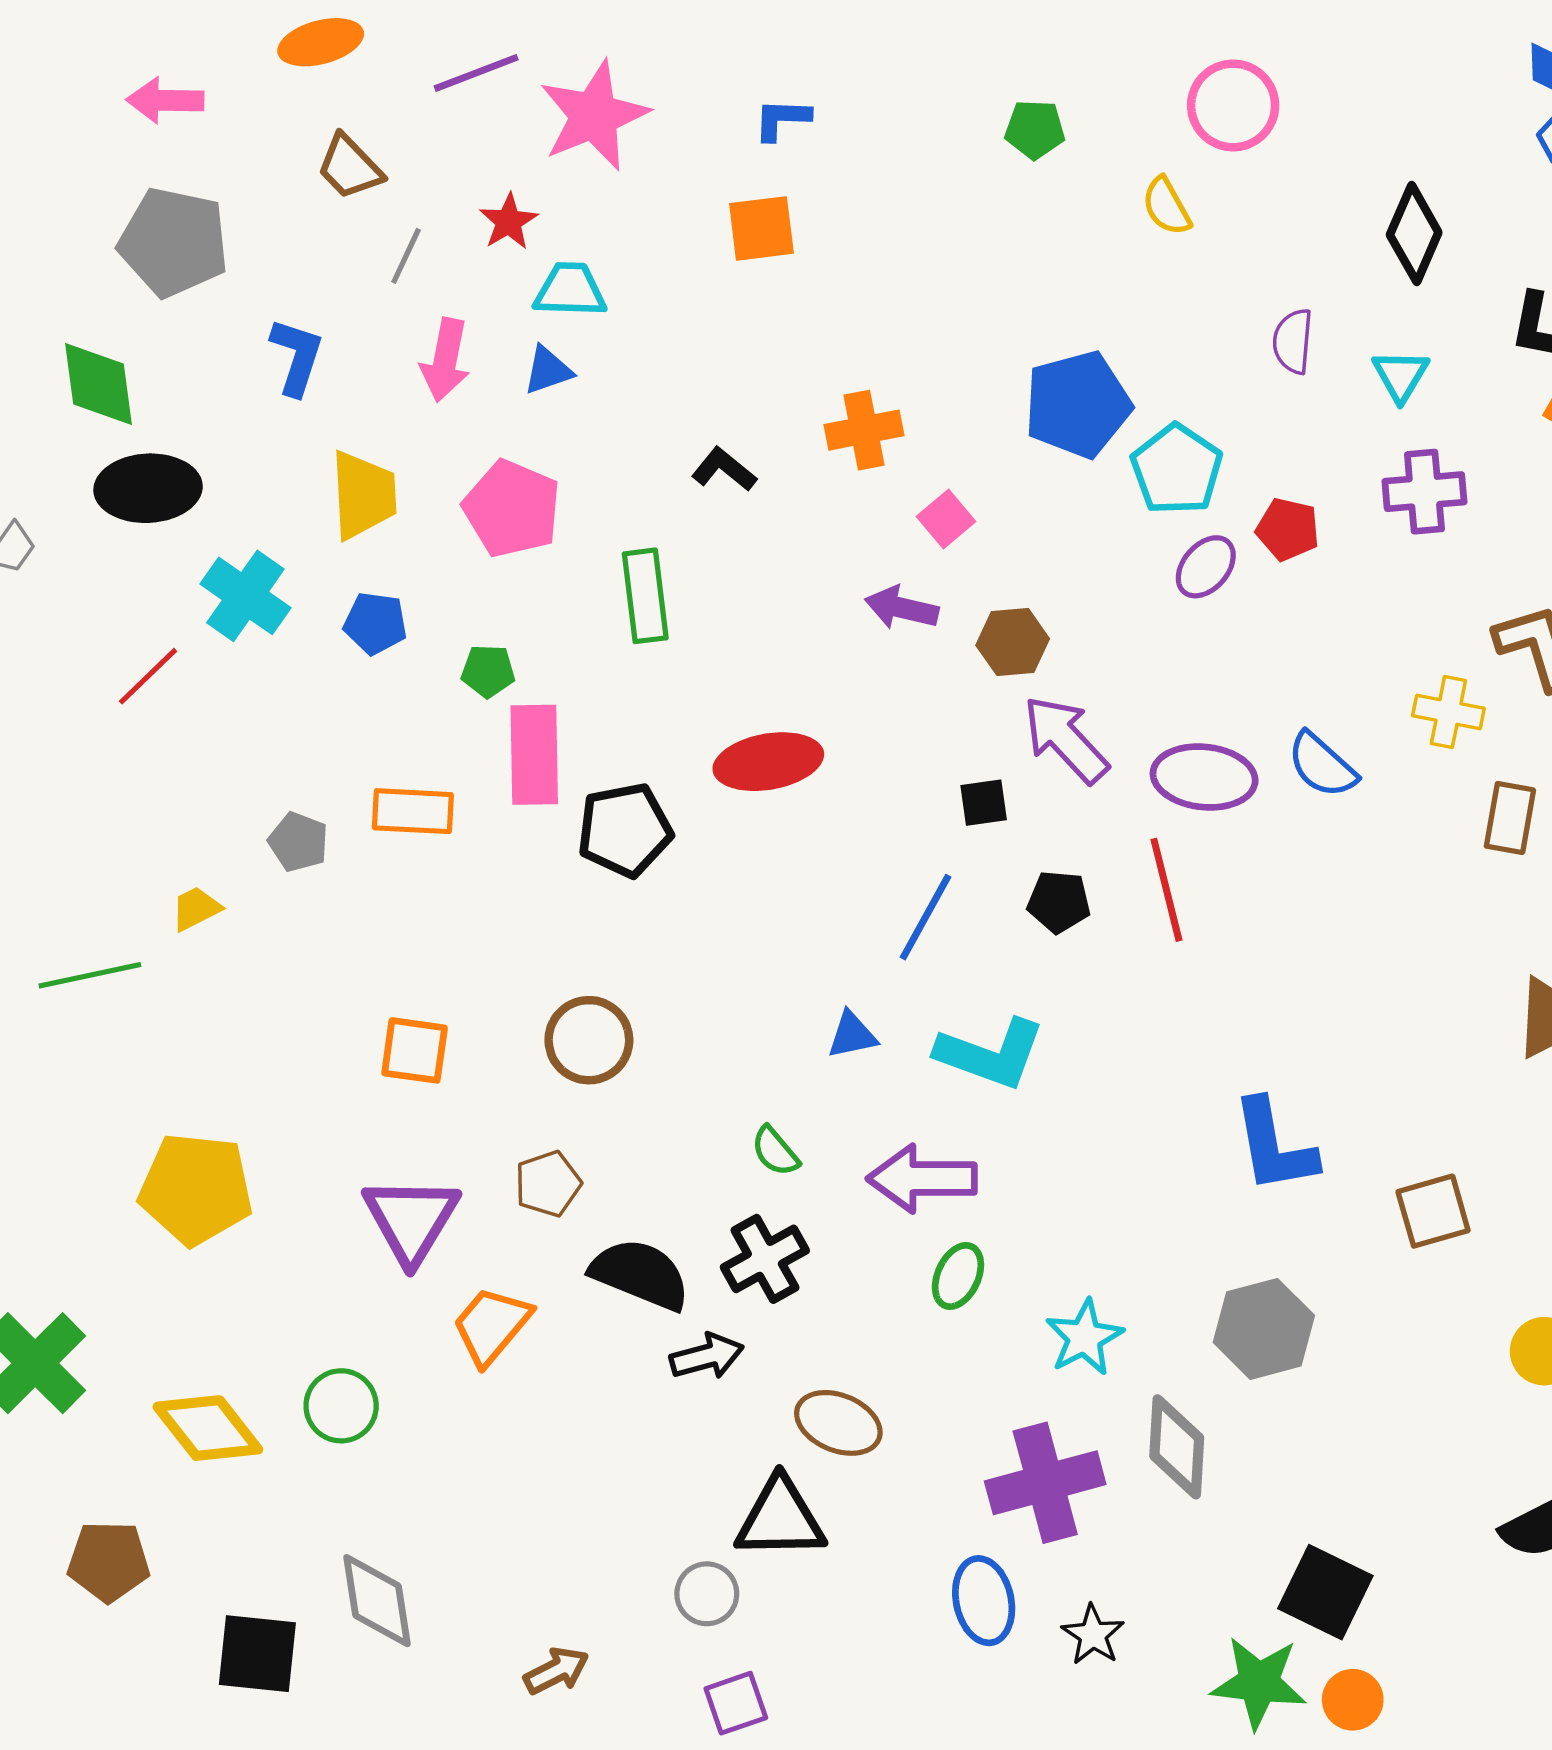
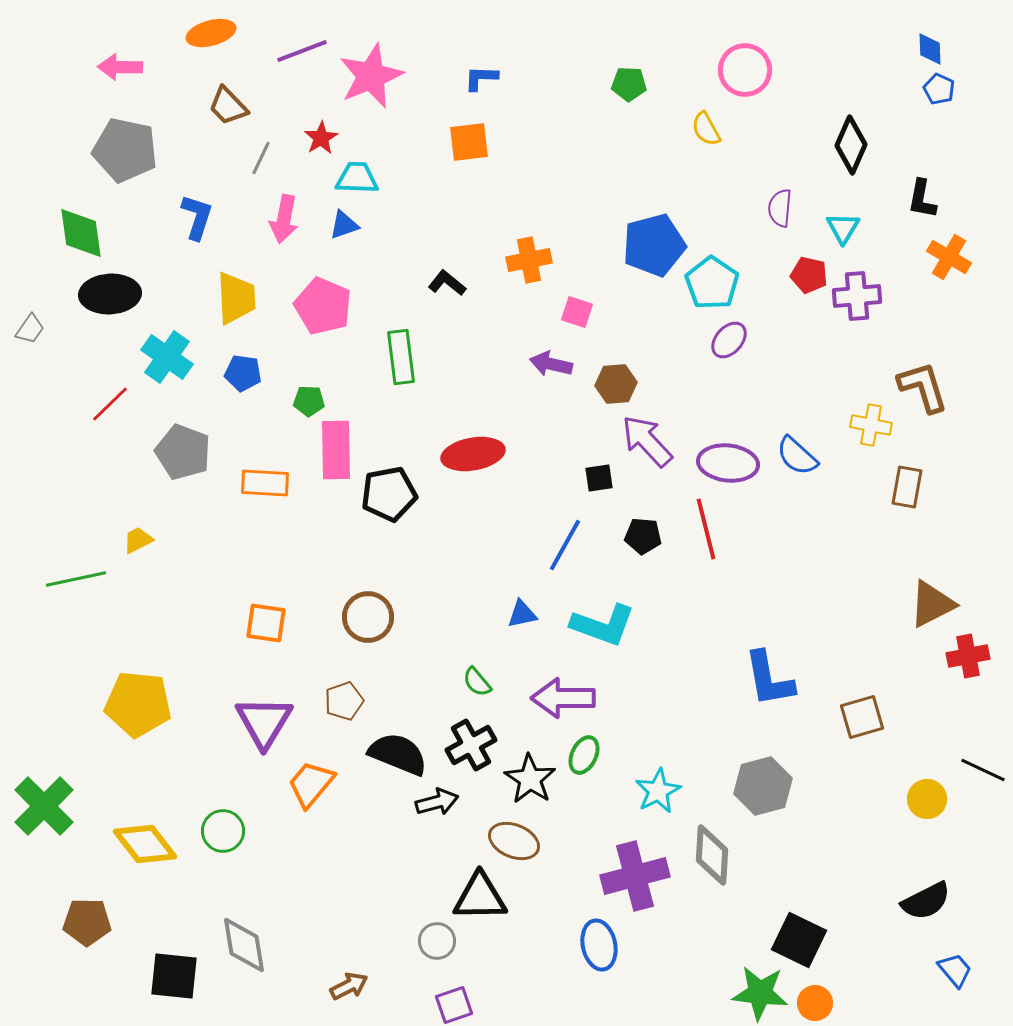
pink square: (946, 519) -> (577, 312), turned -32
red pentagon: (1288, 529) -> (809, 275), moved
gray pentagon: (298, 842) -> (183, 452), moved, size x1.6
black star: (1093, 1635) -> (530, 779), moved, size x1.4

